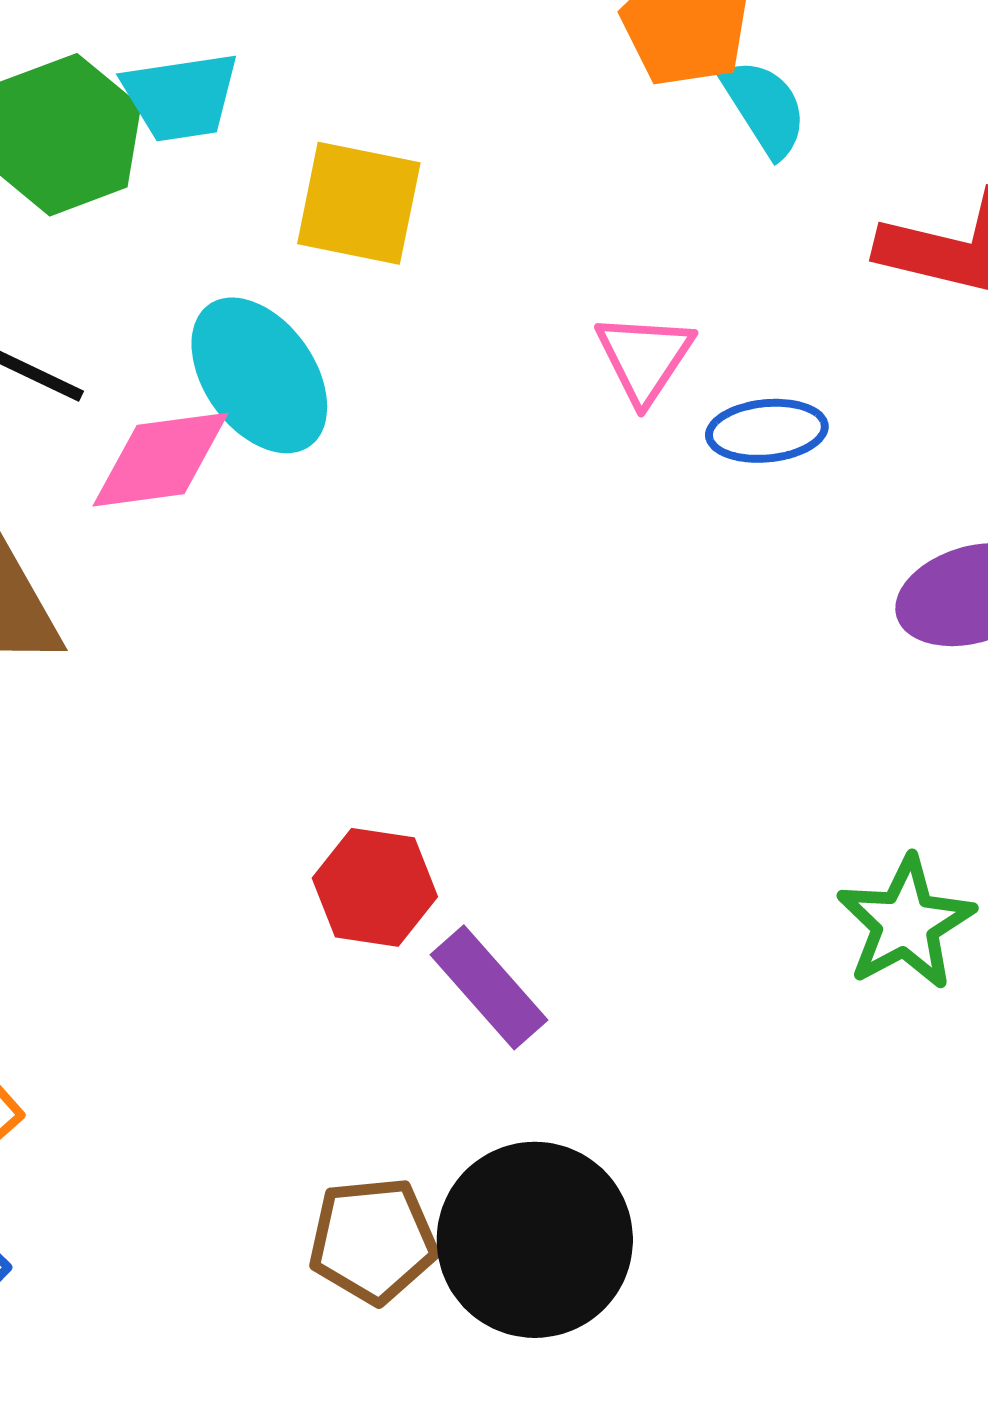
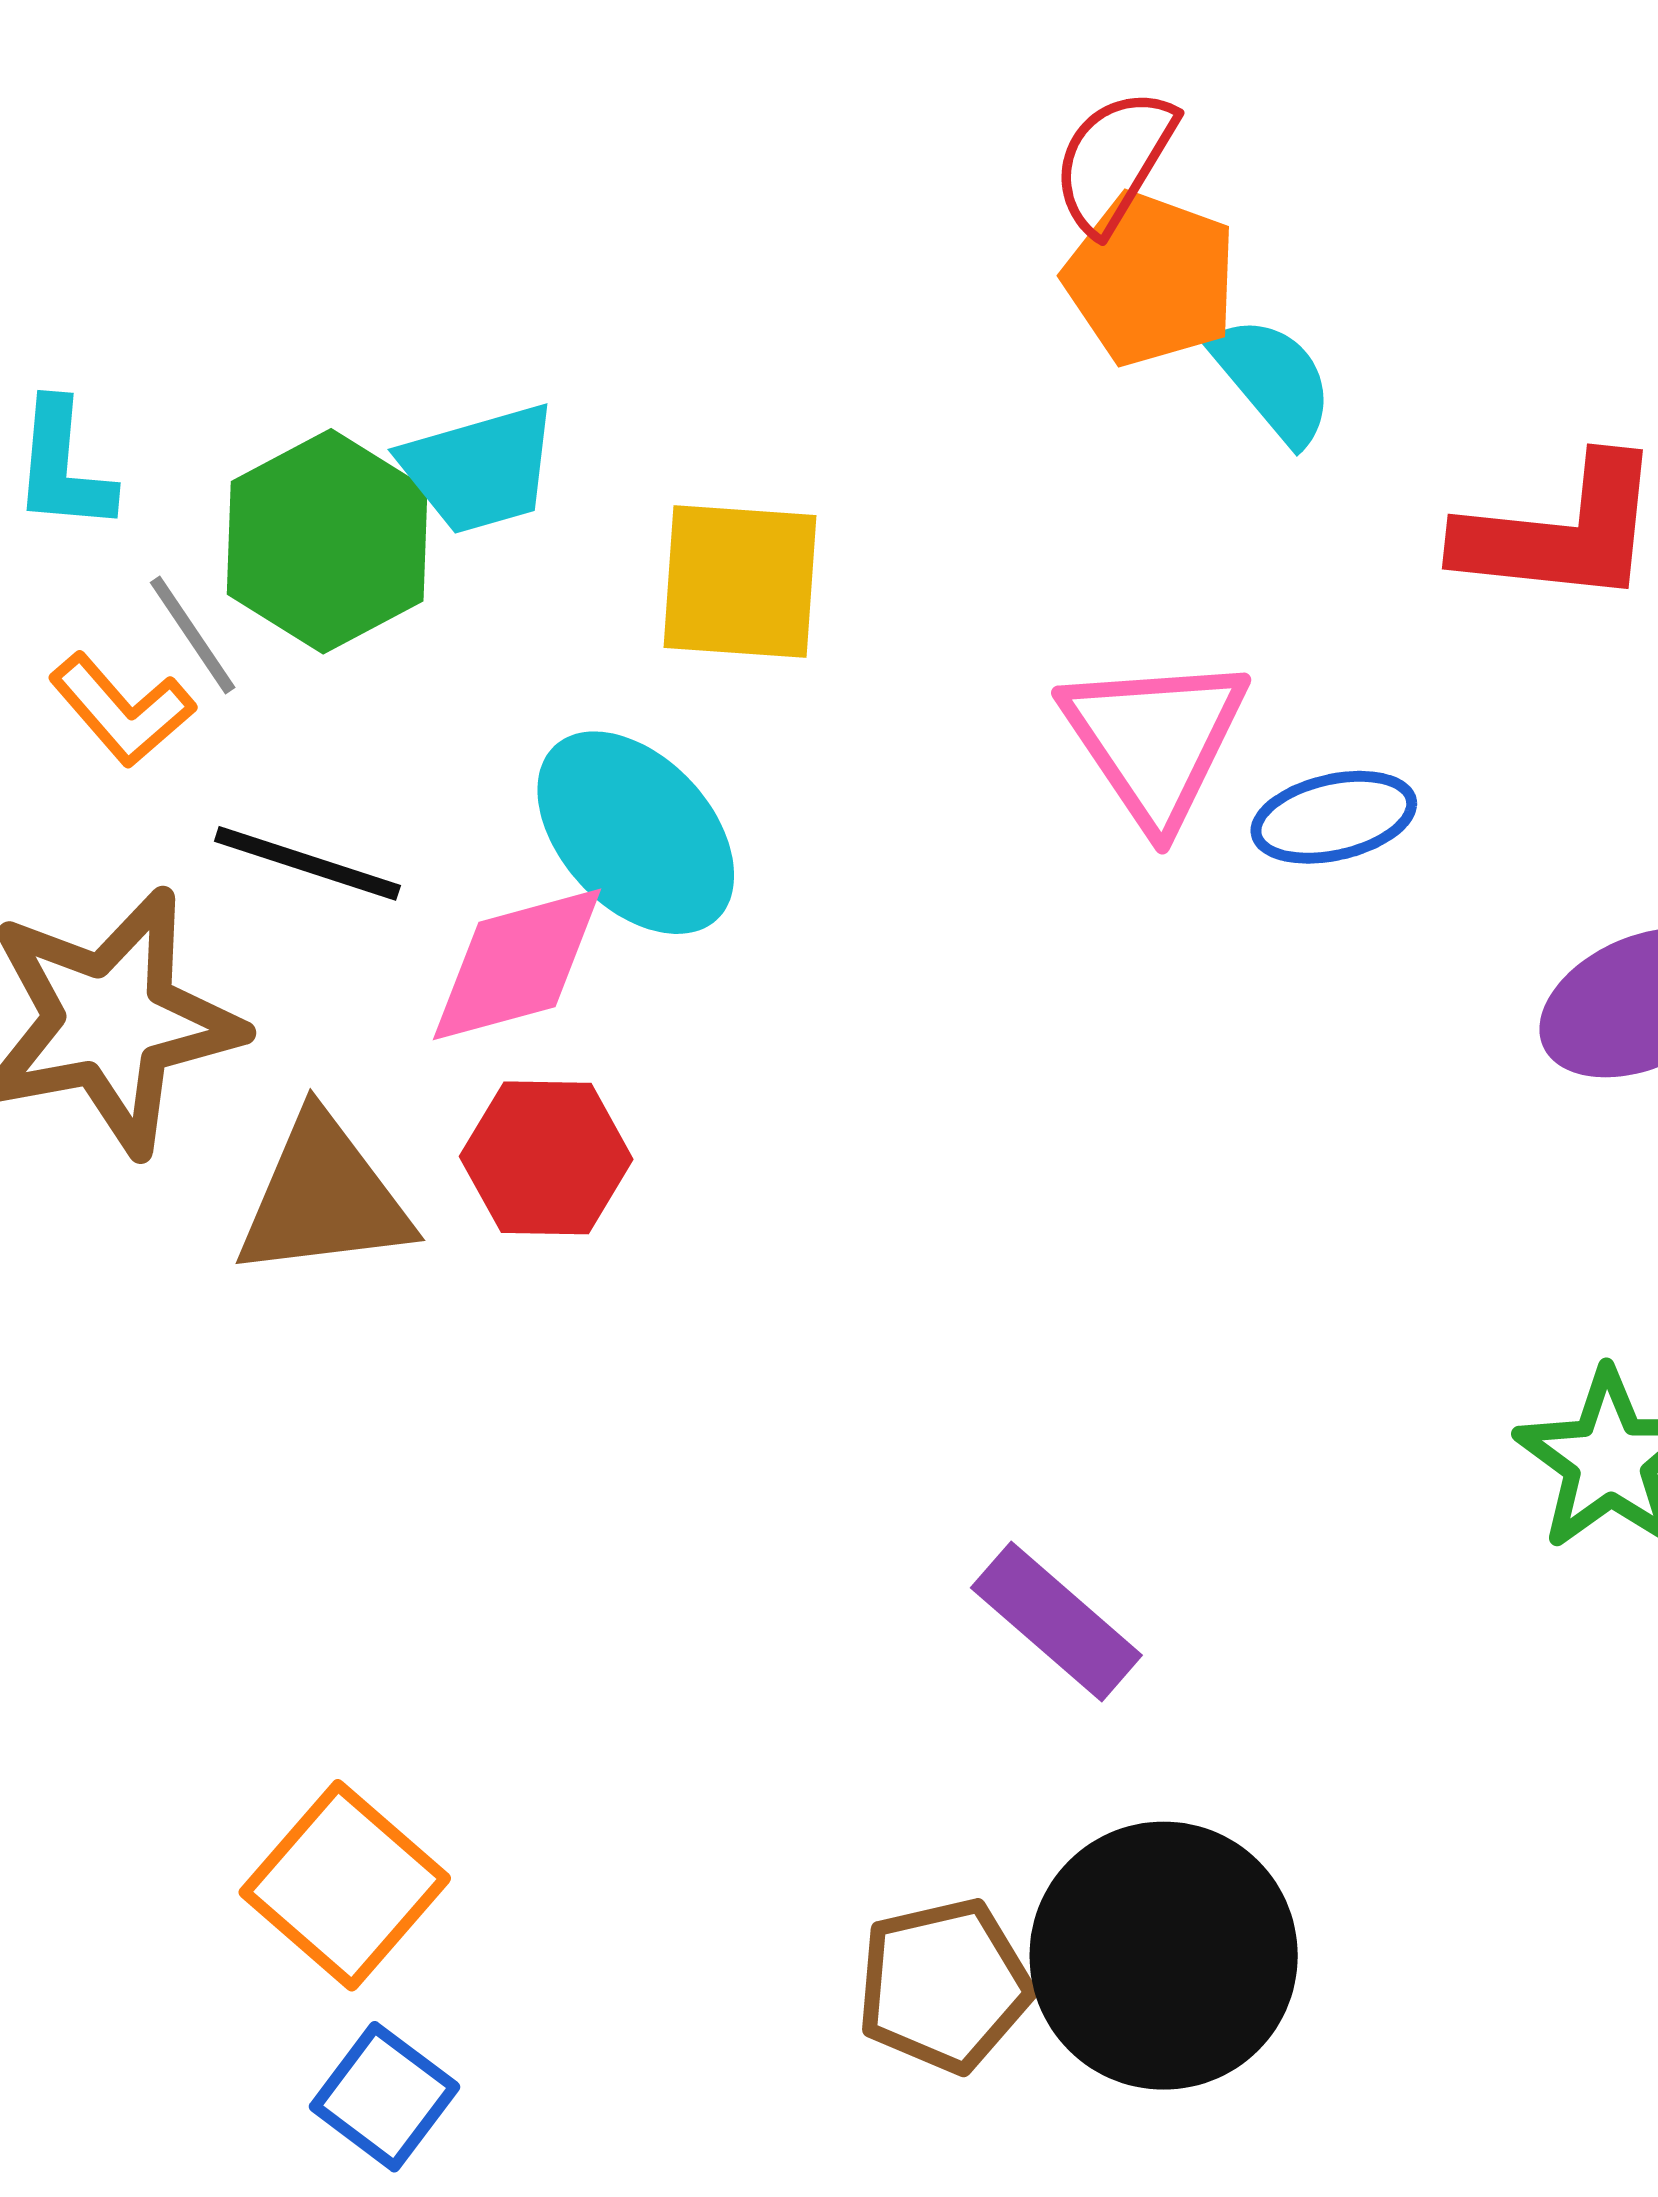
pink triangle: (644, 358) -> (1155, 740), size x1.4
red hexagon: (375, 887) -> (546, 1158), moved

